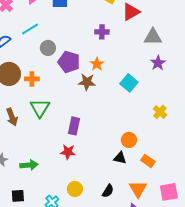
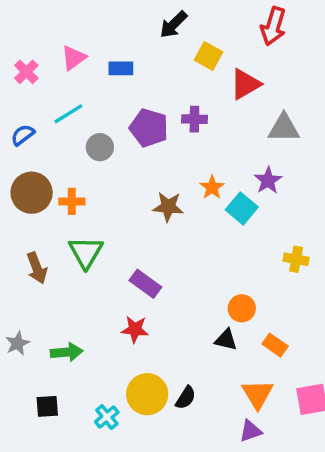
purple pentagon: (69, 62) -> (149, 128), moved
purple star: (158, 63) -> (268, 180), moved
orange star: (97, 64) -> (212, 187), moved
yellow cross: (160, 112) -> (296, 259), turned -32
purple rectangle: (74, 126) -> (145, 284), turned -66
yellow circle: (75, 189) -> (147, 394), size x1.5
black semicircle: (108, 191) -> (186, 398), moved

